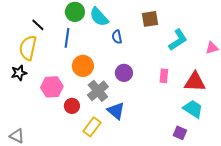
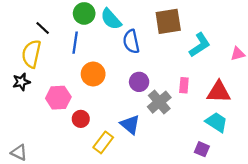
brown square: (150, 19) -> (168, 21), size x1.4
blue semicircle: (117, 37) -> (131, 41), size x1.5
gray cross: (98, 91) -> (159, 102), moved

